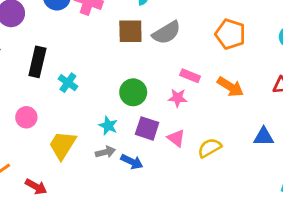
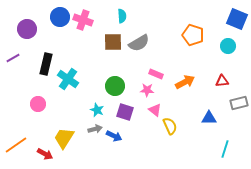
orange pentagon: (230, 34) -> (193, 35), moved
cyan cross: (68, 83) -> (68, 79), size x1.5
orange arrow: (230, 87) -> (185, 82), turned -60
pink triangle: (176, 138) -> (155, 110), moved
yellow trapezoid: (62, 145) -> (64, 138), moved
yellow semicircle: (210, 148) -> (170, 126), turned 96

